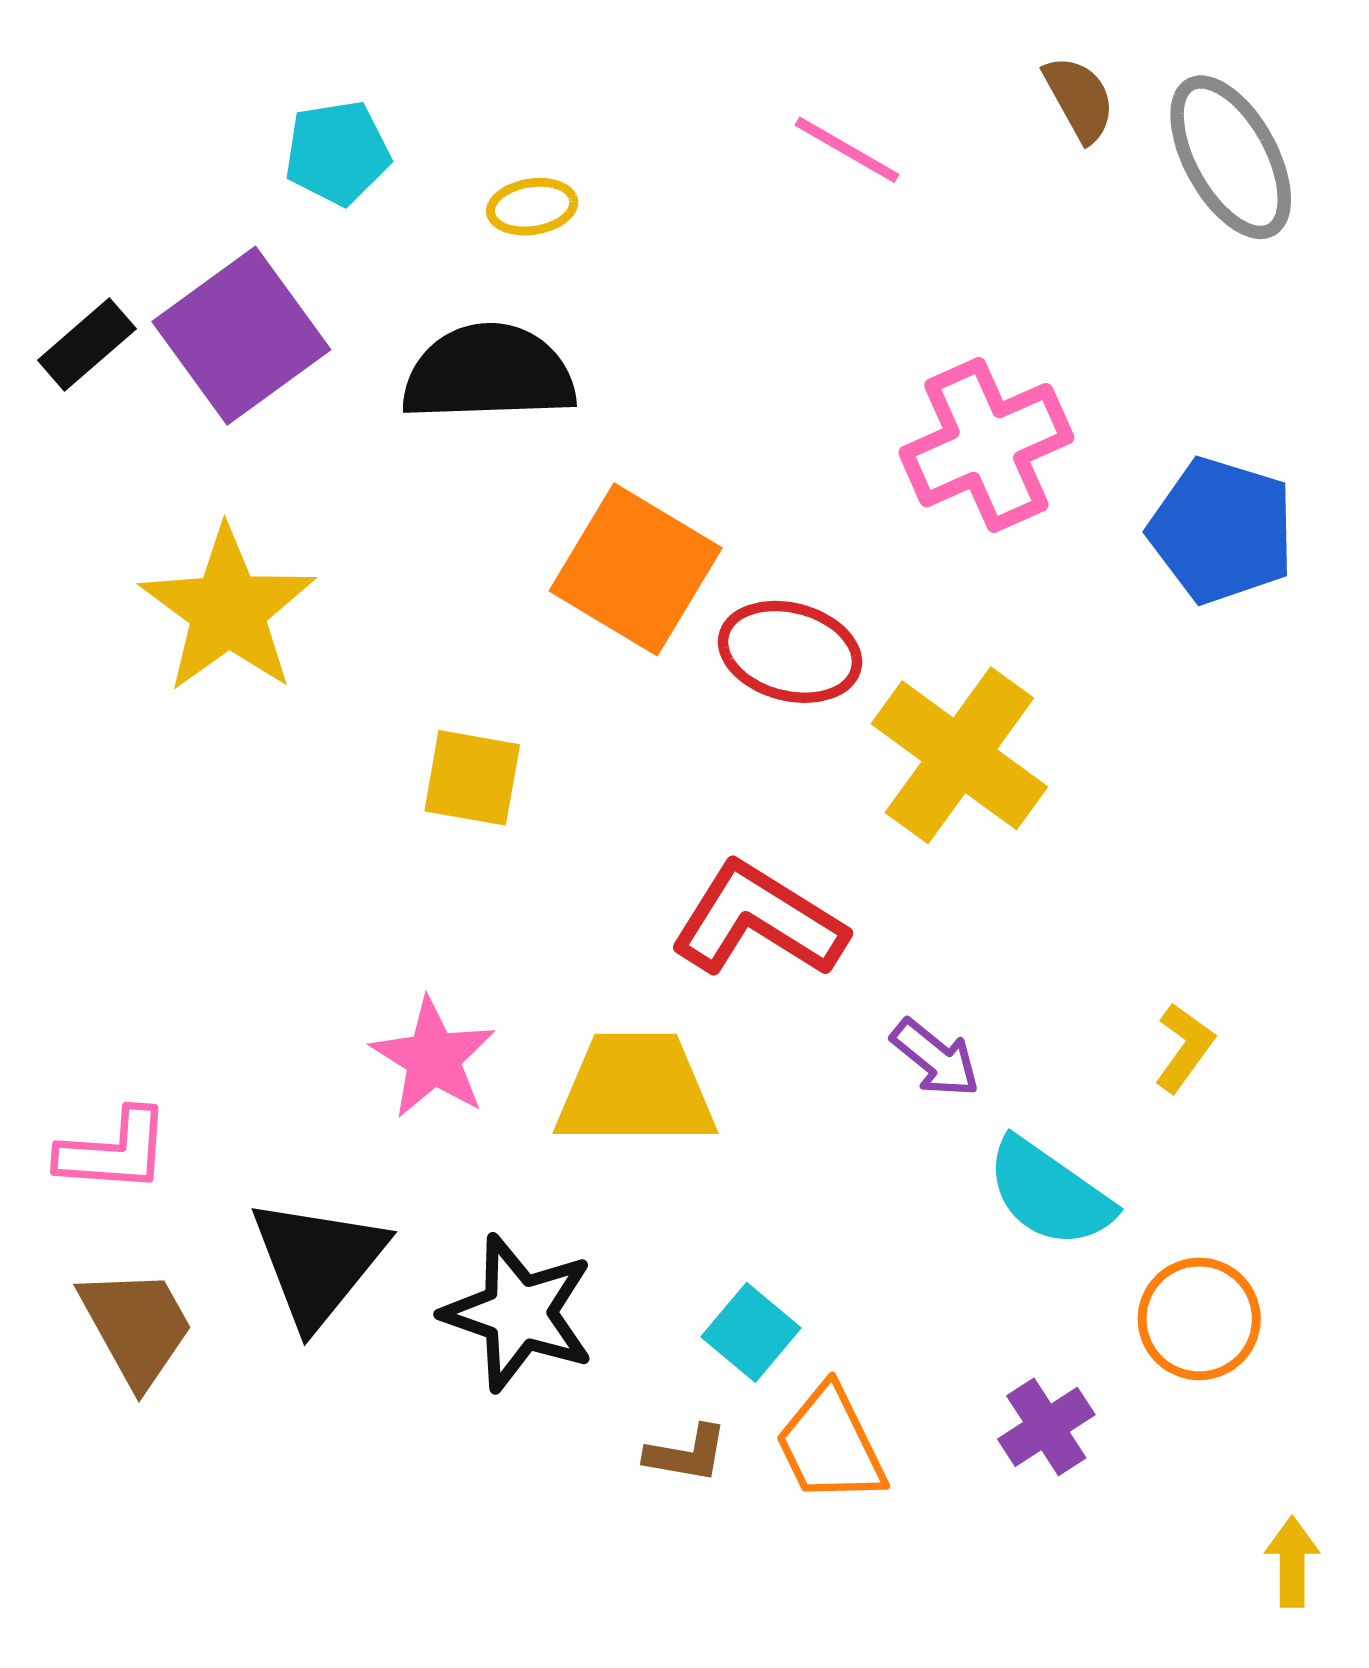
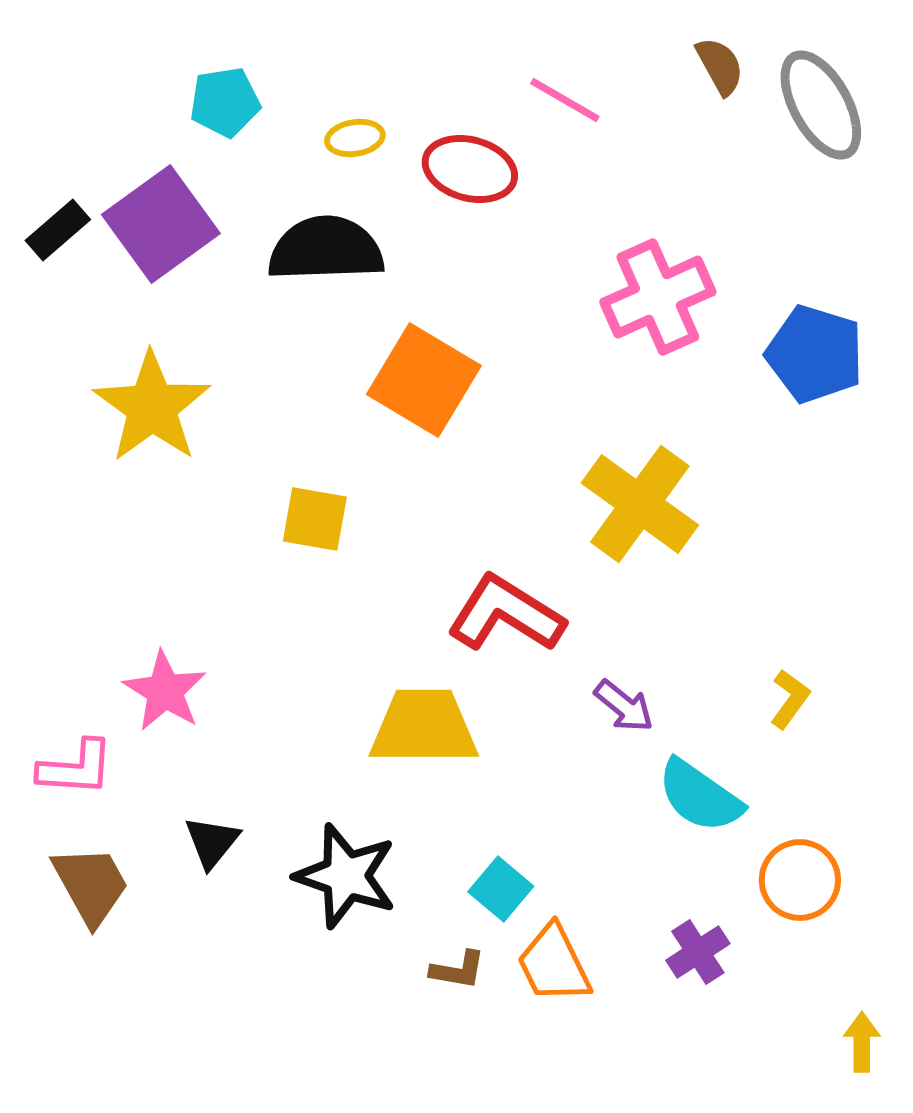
red ellipse: (790, 652) -> (470, 169), moved
pink star: (433, 1058) -> (165, 691), moved
black triangle: (318, 1262) -> (212, 842), size x0.6

